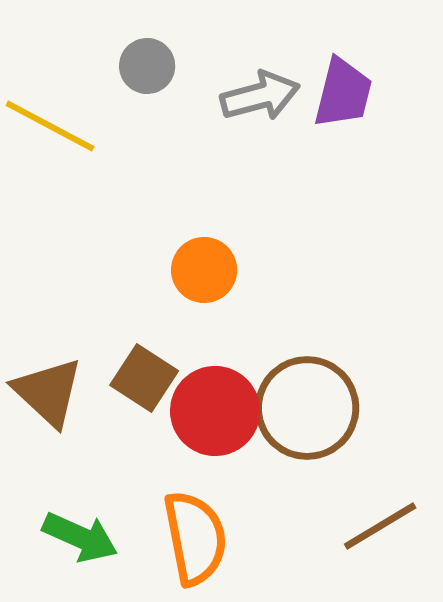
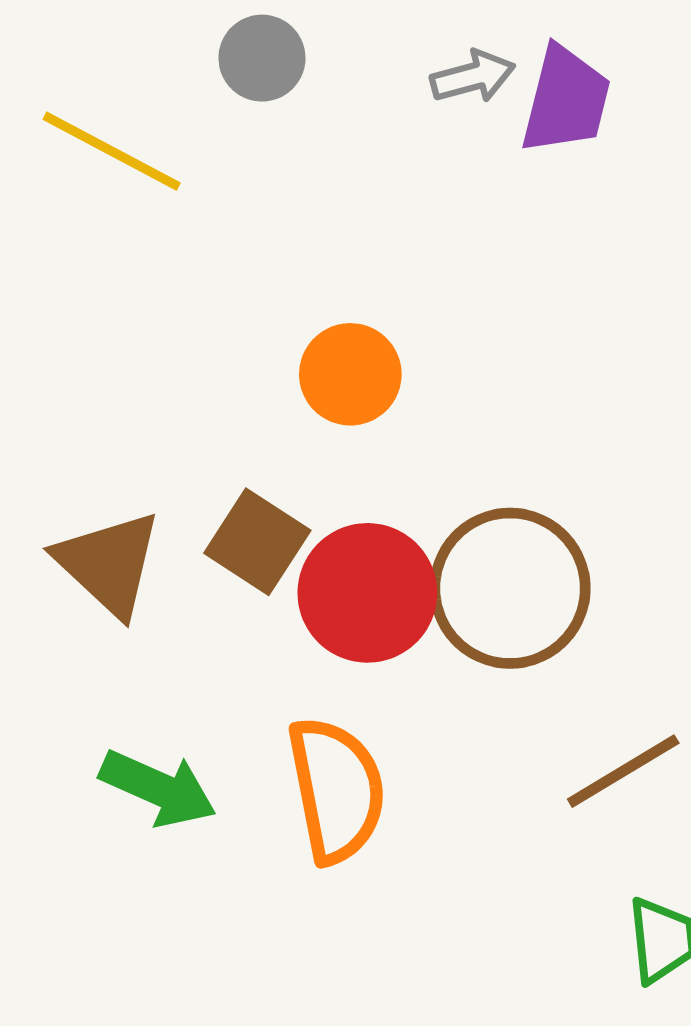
gray arrow: (260, 96) -> (473, 77), moved, size x0.7

